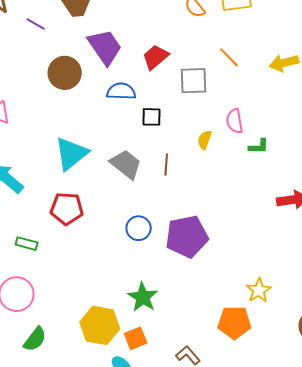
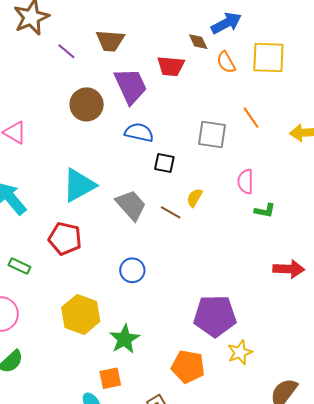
red trapezoid: (155, 57) -> (171, 66), moved, turned -144
yellow semicircle: (205, 140) -> (194, 198), moved
brown line: (166, 164) -> (171, 212), turned -75
purple pentagon: (187, 237) -> (215, 316), moved
orange pentagon: (234, 323) -> (188, 367), moved
yellow hexagon: (100, 325) -> (81, 314), moved

